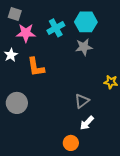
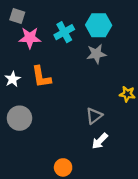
white star: (11, 55) -> (13, 79), moved
orange circle: (71, 143) -> (63, 167), moved

